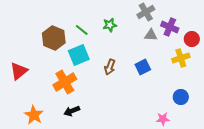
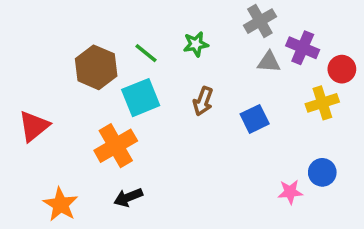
brown arrow: (110, 67) -> (203, 101), moved
pink star: (163, 119) -> (290, 192), moved

